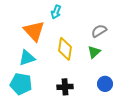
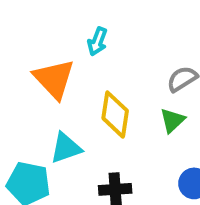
cyan triangle: (27, 58) -> (66, 148), moved

